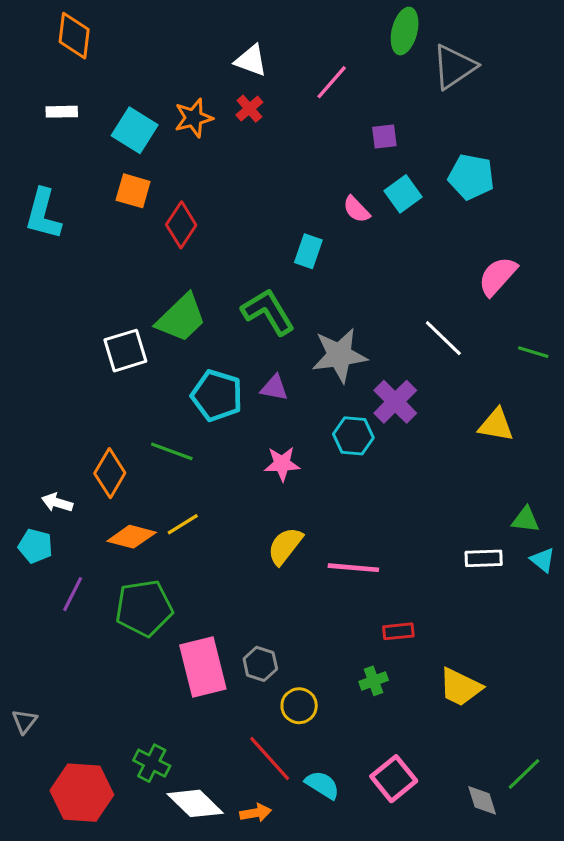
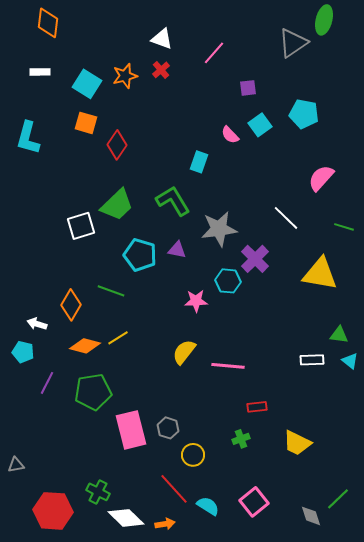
green ellipse: (405, 31) -> (324, 20), moved
yellow triangle: (496, 425) -> (320, 274), size x1.5
pink star: (282, 464) -> (196, 301), moved
gray triangle: (25, 721) -> (16, 465), turned 42

